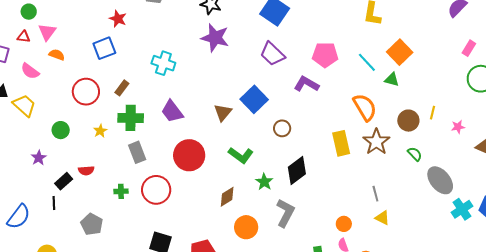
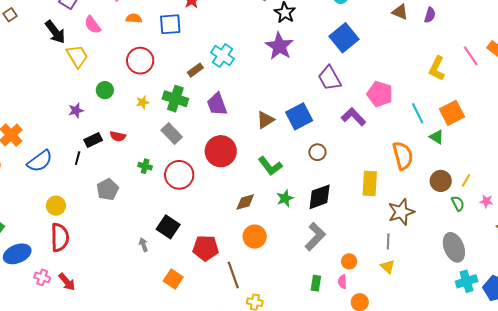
orange semicircle: (57, 55) -> (134, 18), moved, turned -35
brown rectangle: (122, 88) -> (195, 70), moved
brown star: (376, 142) -> (401, 212), moved
gray rectangle: (137, 152) -> (172, 133), turned -40
green semicircle: (415, 154) -> (458, 203), moved
gray L-shape: (285, 213) -> (315, 237), moved

